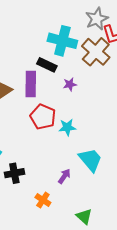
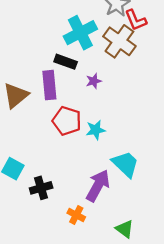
cyan cross: (62, 41) -> (80, 33), turned -36
purple arrow: (64, 176) -> (98, 186), size x1.8

